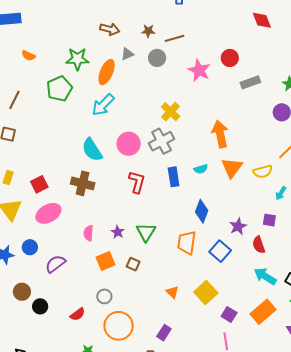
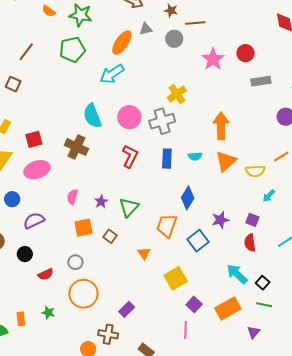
green star: (77, 59) -> (81, 15), moved
red semicircle: (259, 245) -> (250, 243), moved
orange triangle: (172, 292) -> (144, 253), moved
black circle: (40, 306) -> (25, 254), moved

